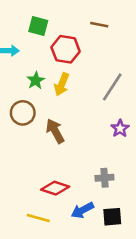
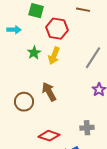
brown circle: (23, 113) -> (24, 102), moved

